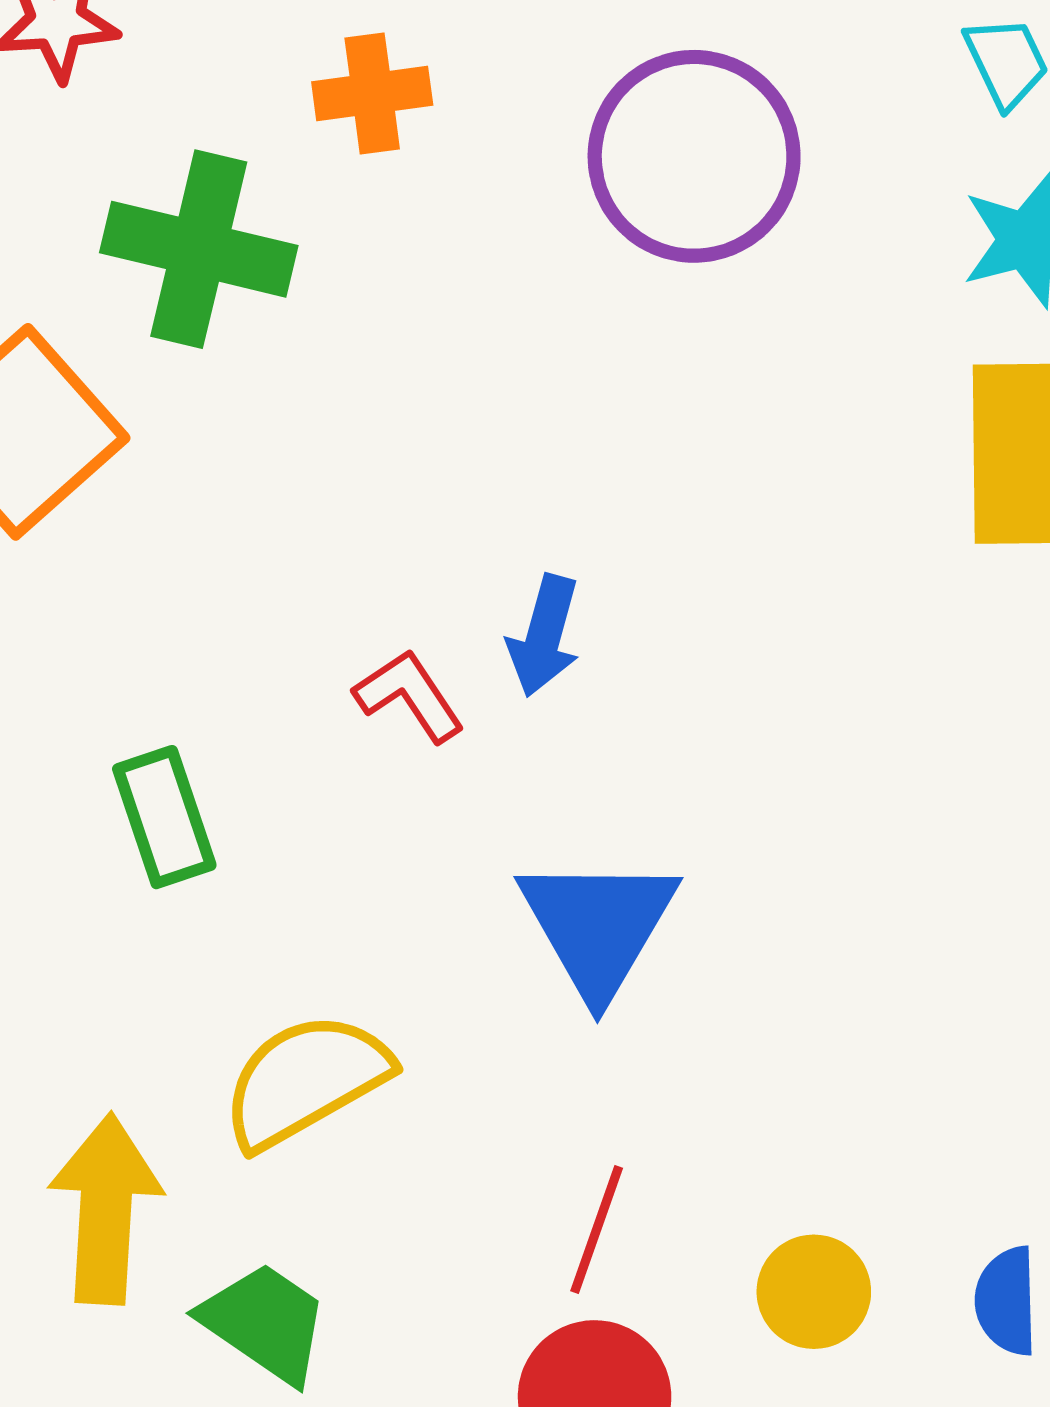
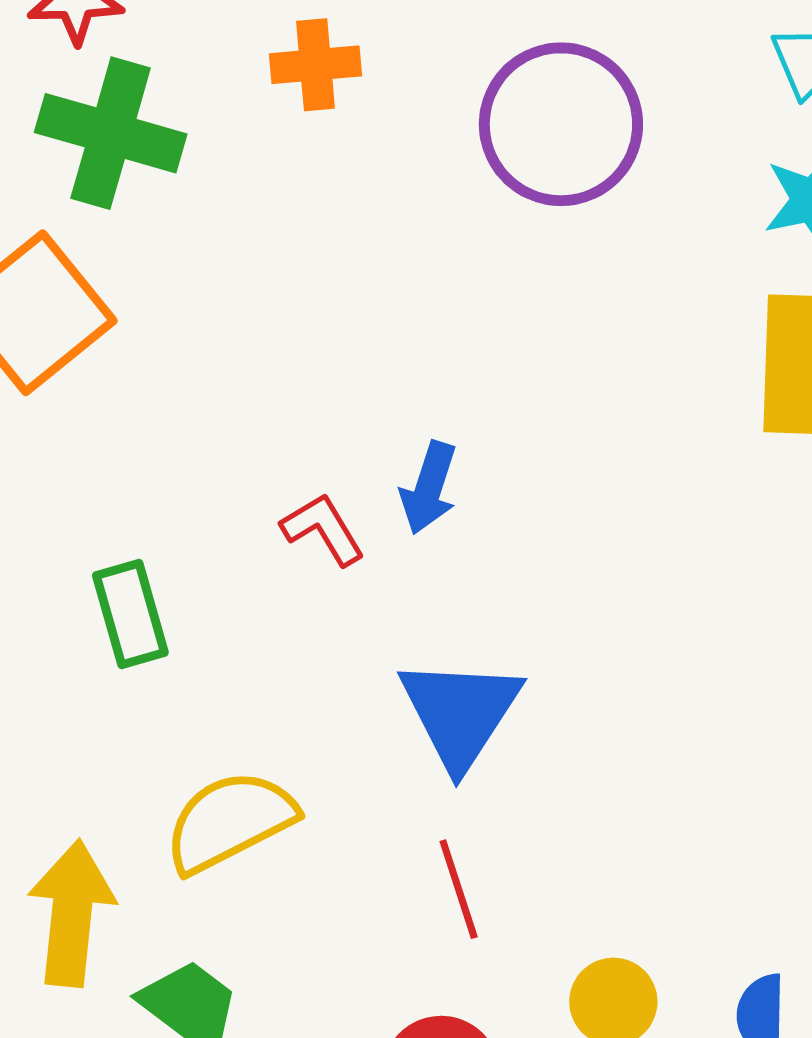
green cross: (199, 249) -> (111, 133), moved
red line: (597, 1229) -> (459, 889), moved, turned -40

